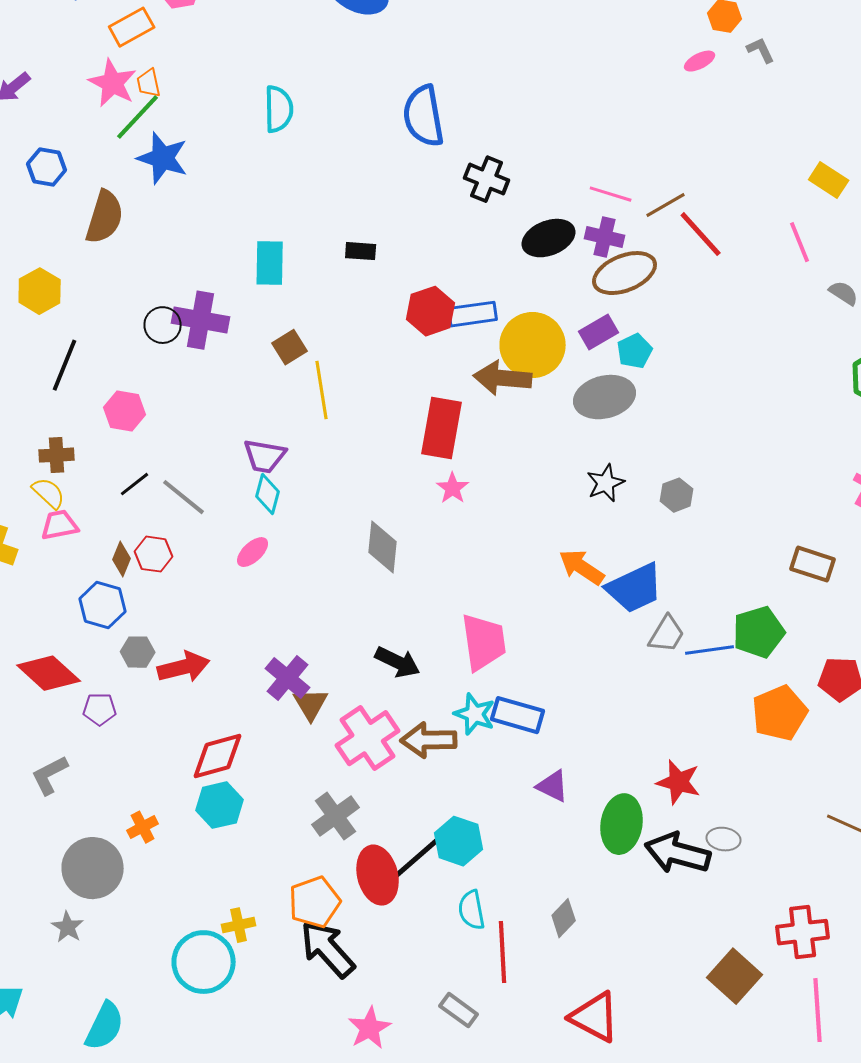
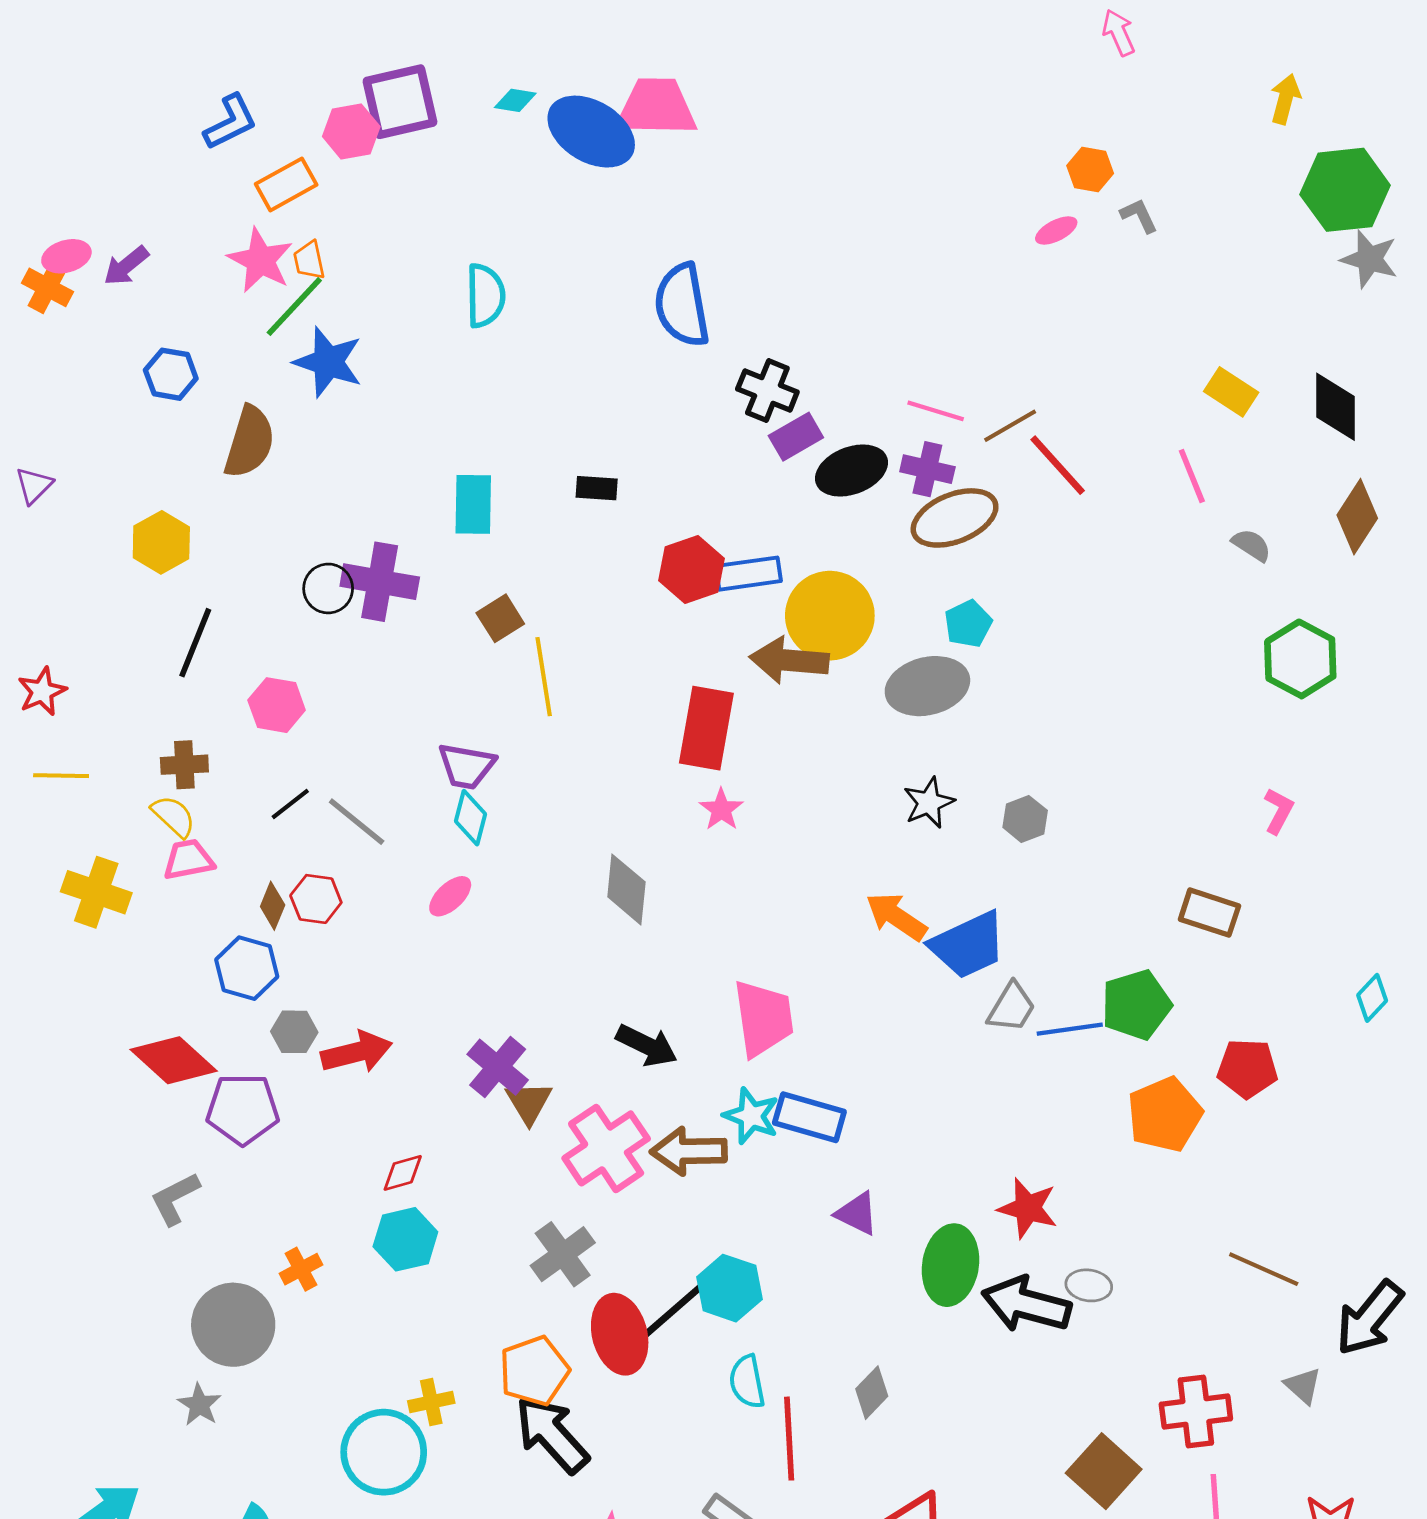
purple rectangle: (599, 332) -> (796, 437), moved
purple pentagon: (100, 709) -> (243, 1109), size x1.6
red diamond: (218, 756) -> (403, 1173), size x0.6

